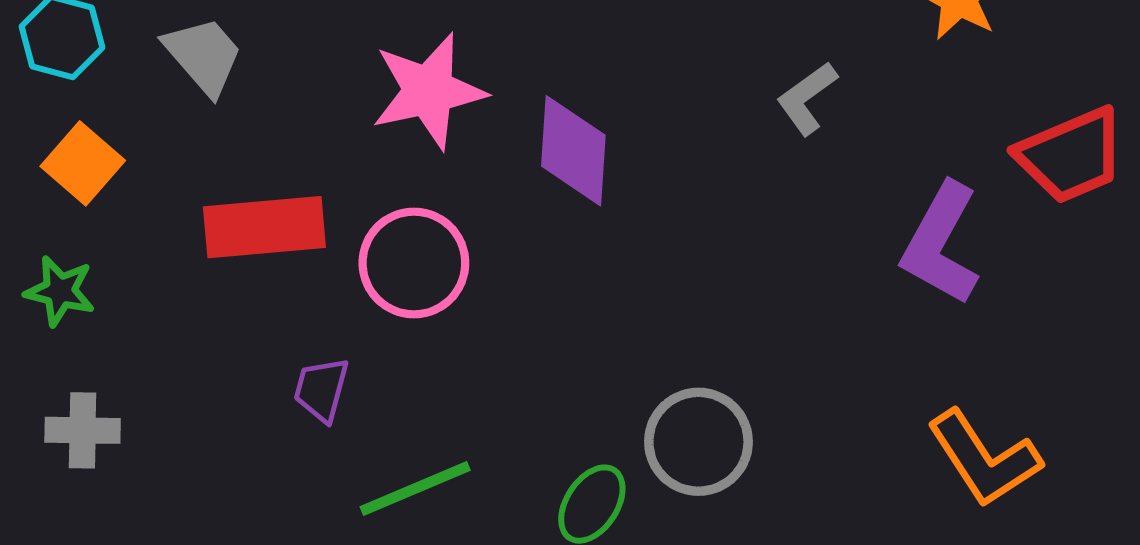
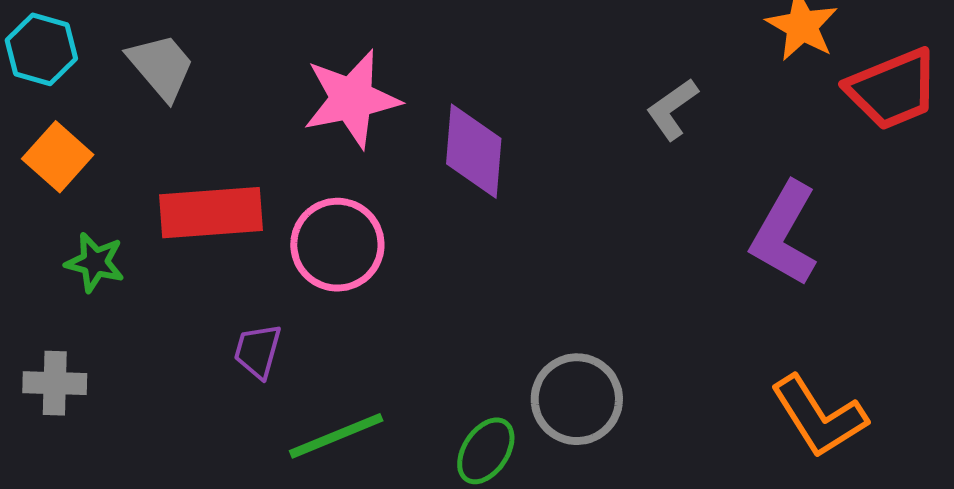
red trapezoid: (1071, 155) -> (893, 89), moved
green star: (60, 291) -> (95, 262), moved

